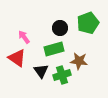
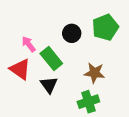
green rectangle: (54, 49) -> (51, 58), moved, turned 66
green cross: (62, 75) -> (88, 102), moved

